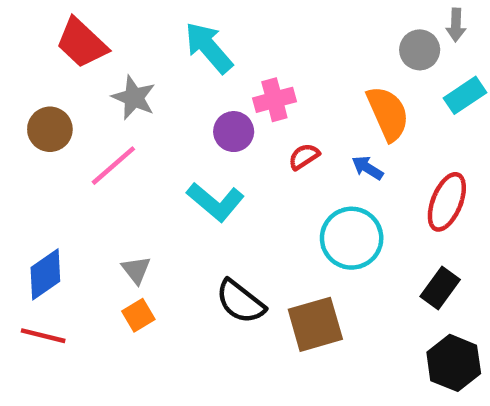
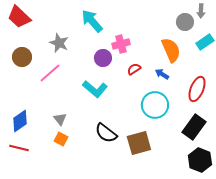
red trapezoid: (82, 43) -> (19, 17), moved
black rectangle: (440, 288) -> (194, 127), size x1.4
orange square: (138, 315) -> (61, 139), turned -32

